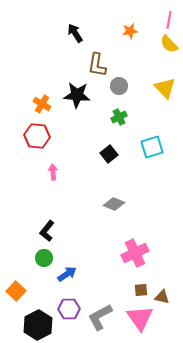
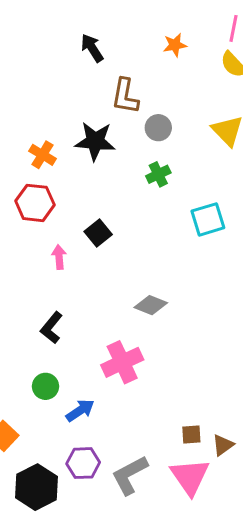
black square: (109, 154) -> (98, 233), moved
black L-shape: (47, 231) -> (52, 328), moved
pink cross: (135, 253) -> (122, 362), moved
brown triangle: (162, 297) -> (223, 445), turned -49

